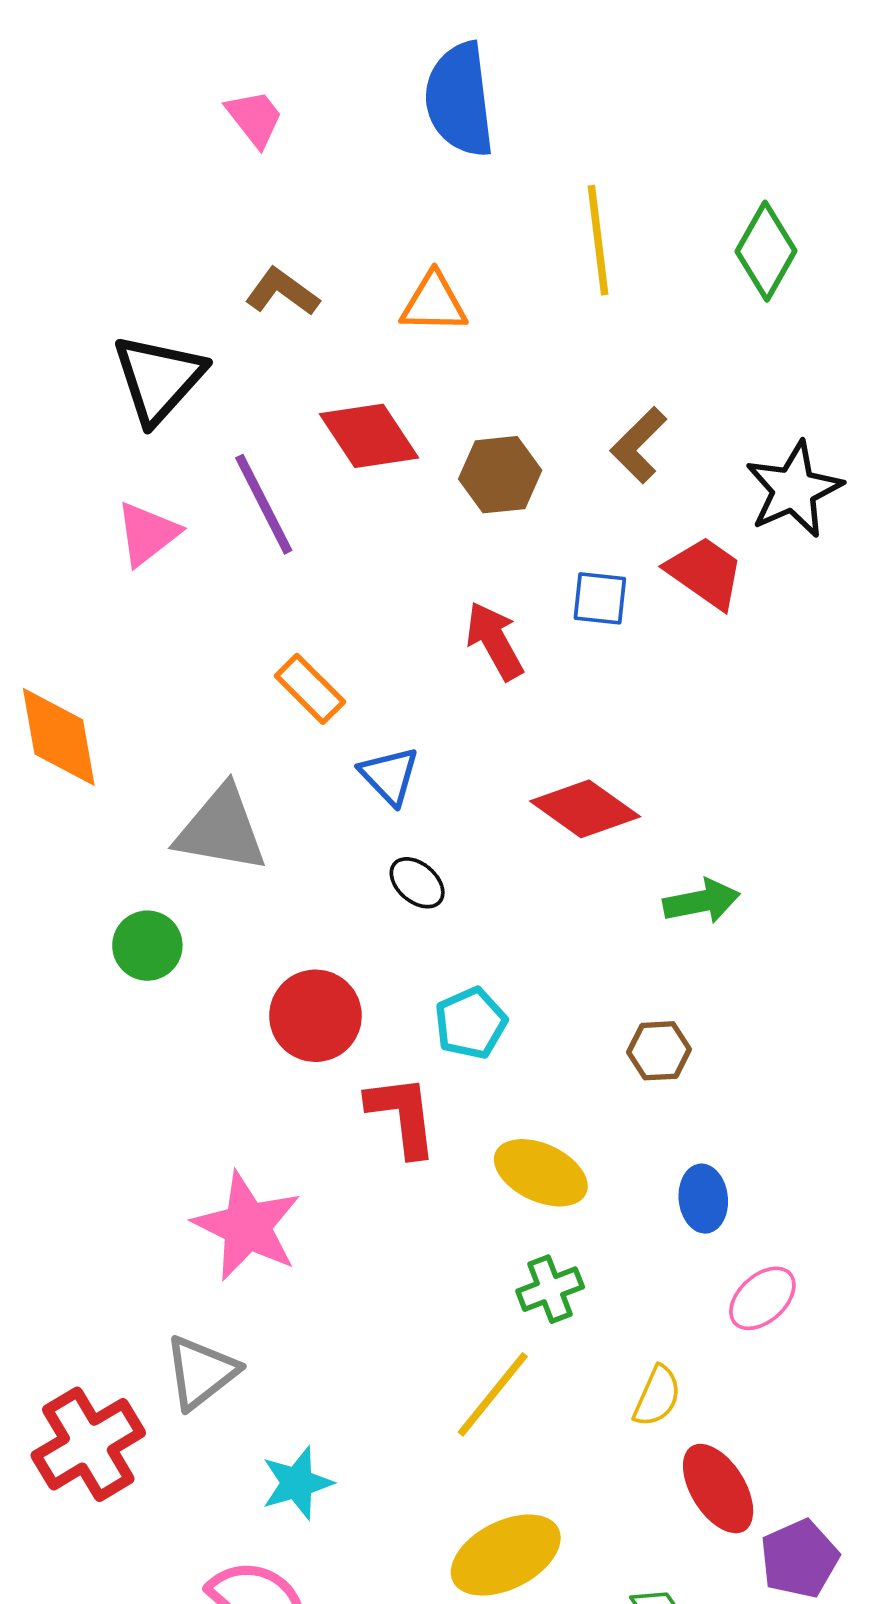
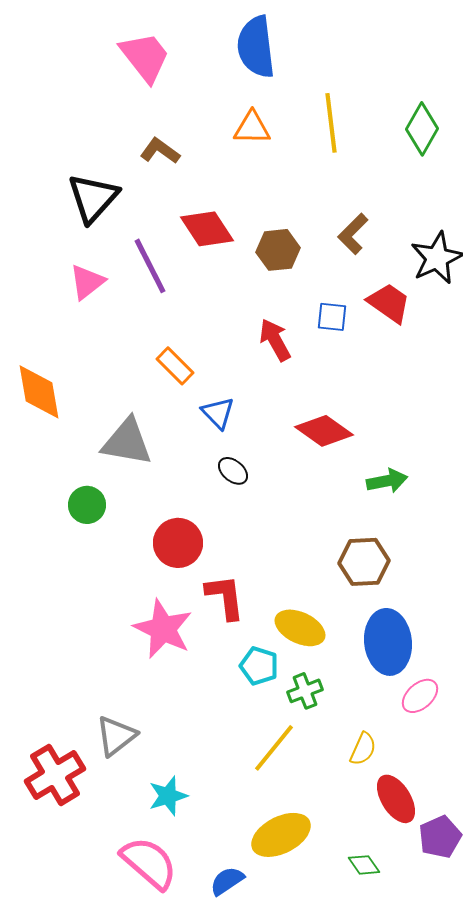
pink trapezoid: (255, 118) -> (145, 57), size x1.6
orange triangle: (434, 303) -> (252, 128), moved
cyan pentagon: (471, 1023) -> (259, 666), moved, turned -30
brown hexagon: (659, 1051) -> (364, 562), size x1.5
blue ellipse: (703, 1199) -> (388, 642), size x1.8
pink star: (247, 1226) -> (163, 629), moved

